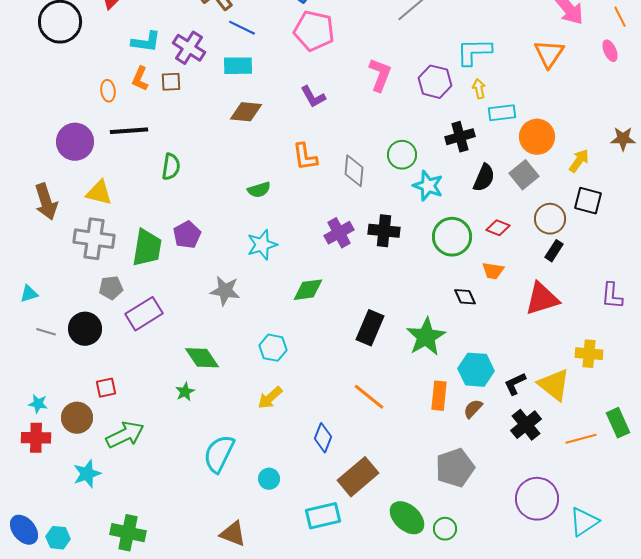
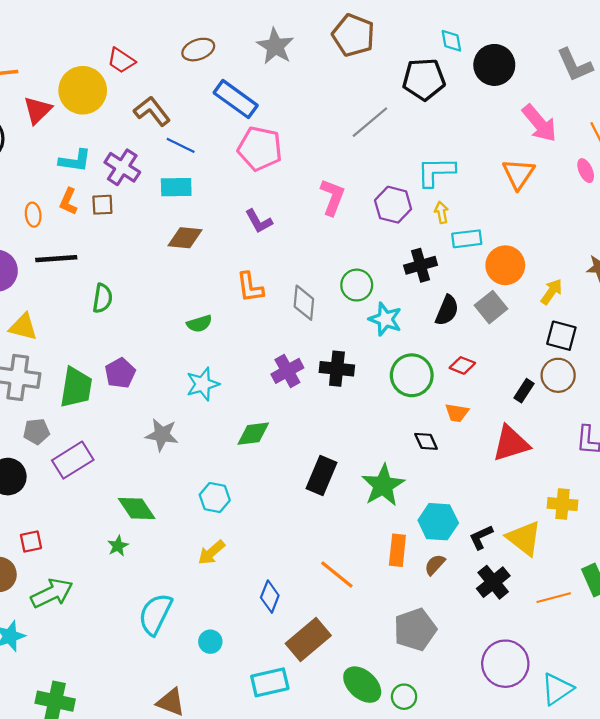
brown circle: (550, 219) -> (558, 375), moved
orange line: (369, 397) -> (337, 575), moved

